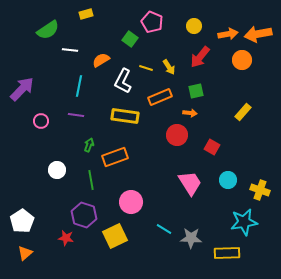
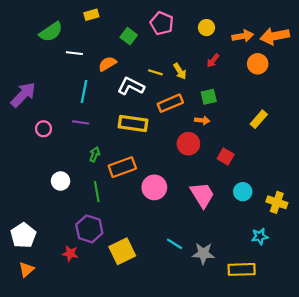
green square: (130, 39) -> (129, 36), moved
red arrow: (200, 57) -> (213, 61), size x0.6
white L-shape: (123, 81) -> (131, 86), turned 90
pink circle: (131, 202) -> (154, 187), moved
cyan star: (244, 222) -> (260, 236), size x0.6

